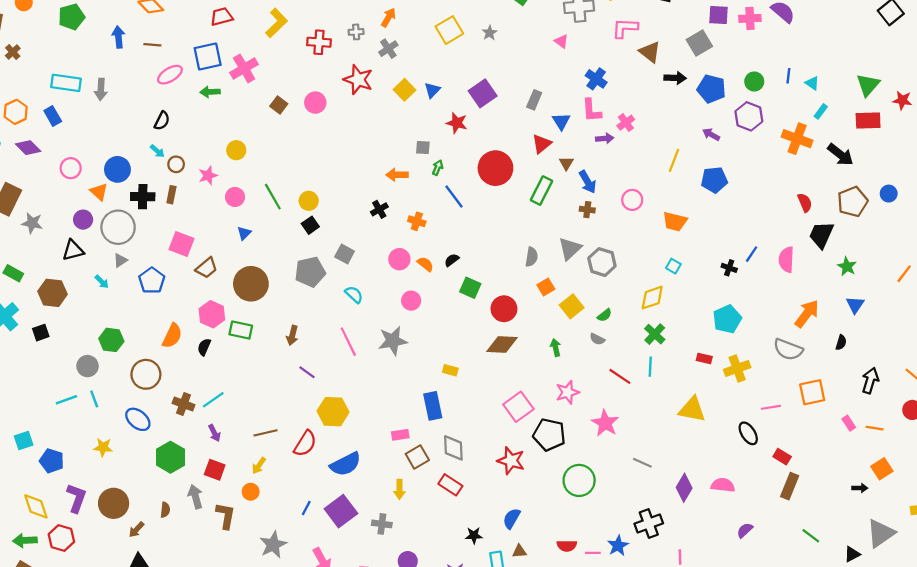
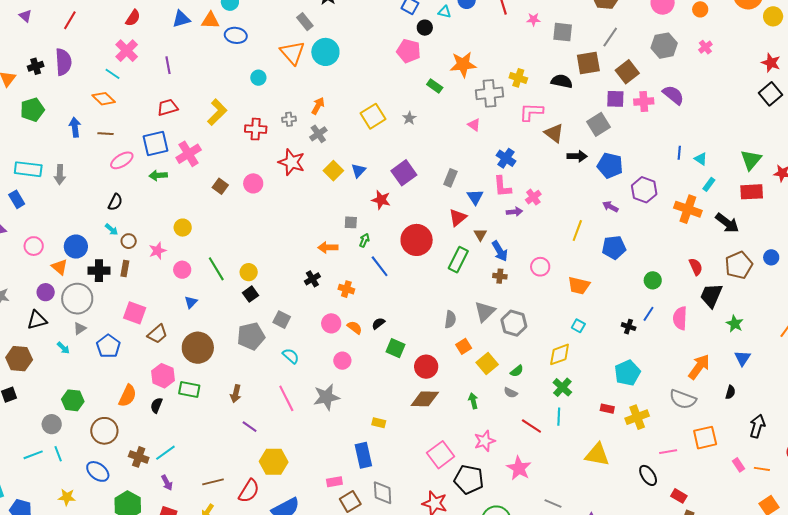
green circle: (754, 82) -> (653, 280), moved

